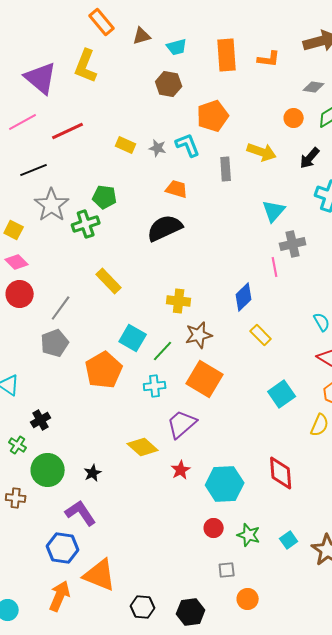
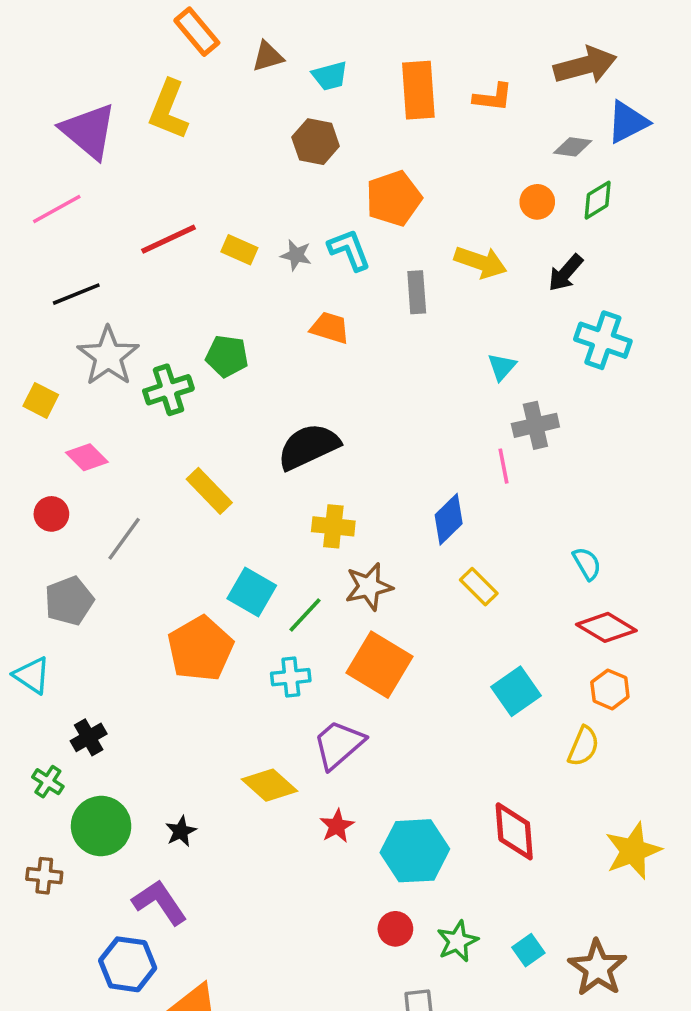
red line: (68, 131) -> (168, 239), moved
green pentagon: (105, 197) -> (227, 356), moved
cyan triangle: (274, 211) -> (502, 367), size x0.7
black semicircle: (165, 228) -> (309, 447), moved
pink diamond: (17, 262) -> (87, 457), moved
red circle: (20, 294) -> (51, 514), size x0.7
gray pentagon: (55, 343) -> (69, 601), moved
green star: (249, 535) -> (457, 941), turned 30

